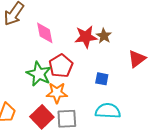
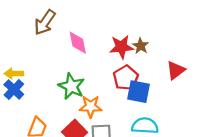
red pentagon: (61, 66) -> (126, 78), moved
blue square: (102, 79) -> (139, 92), size x1.6

